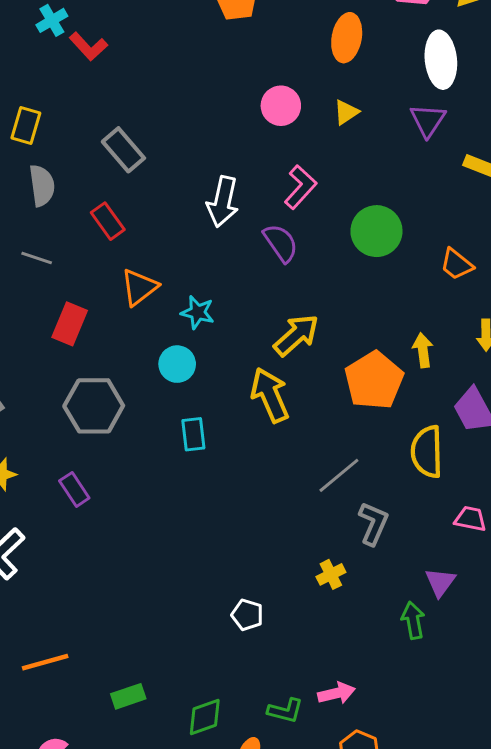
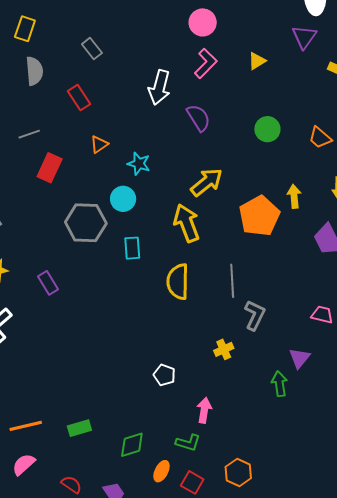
yellow triangle: (346, 112) -> (257, 61), moved
gray rectangle: (123, 150) -> (92, 49), size x0.7
pink L-shape: (300, 187) -> (206, 63), moved
green circle: (376, 231) -> (267, 129), moved, size x0.7
gray line: (37, 258) -> (29, 134), moved, turned -40
orange triangle: (139, 287) -> (99, 144), size x0.7
gray hexagon: (94, 406) -> (86, 223), moved
yellow semicircle: (427, 452) -> (178, 282), moved
gray line: (339, 475) -> (232, 281), turned -56
orange line: (45, 662) -> (26, 426), moved
pink arrow: (336, 693) -> (204, 410), moved, turned -70

